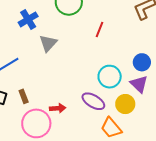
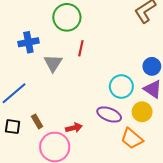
blue cross: (28, 19) -> (28, 42), turned 30
red line: (100, 30) -> (81, 48), moved

